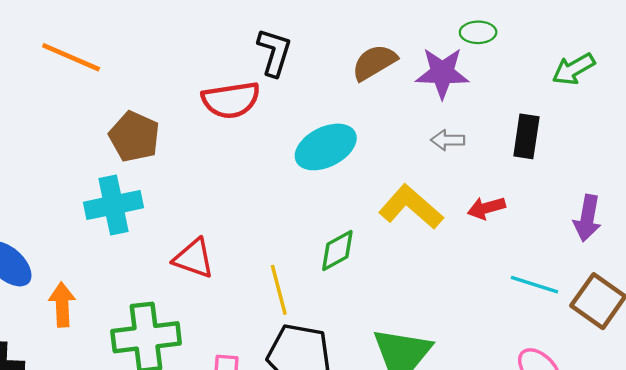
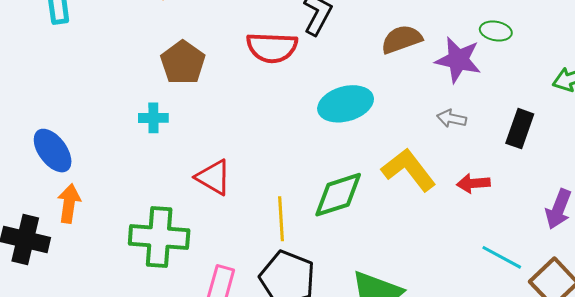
cyan cross: (113, 205) -> (153, 118), size x0.6
green diamond: (337, 250) -> (338, 195), size x1.4
orange arrow: (62, 305) -> (69, 204), moved

